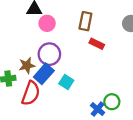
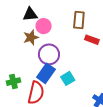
brown star: (27, 65) -> (31, 37), moved
cyan square: (66, 82) -> (68, 78), turned 32

